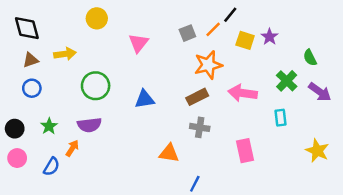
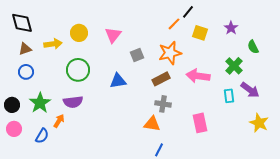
yellow circle: (97, 18) -> (79, 33), moved
gray square: (187, 33) -> (137, 55), moved
purple star: (270, 37) -> (231, 28), moved
purple arrow: (320, 92) -> (250, 90), moved
green star: (49, 126) -> (40, 103), size x1.5
orange triangle: (169, 153) -> (152, 124), moved

